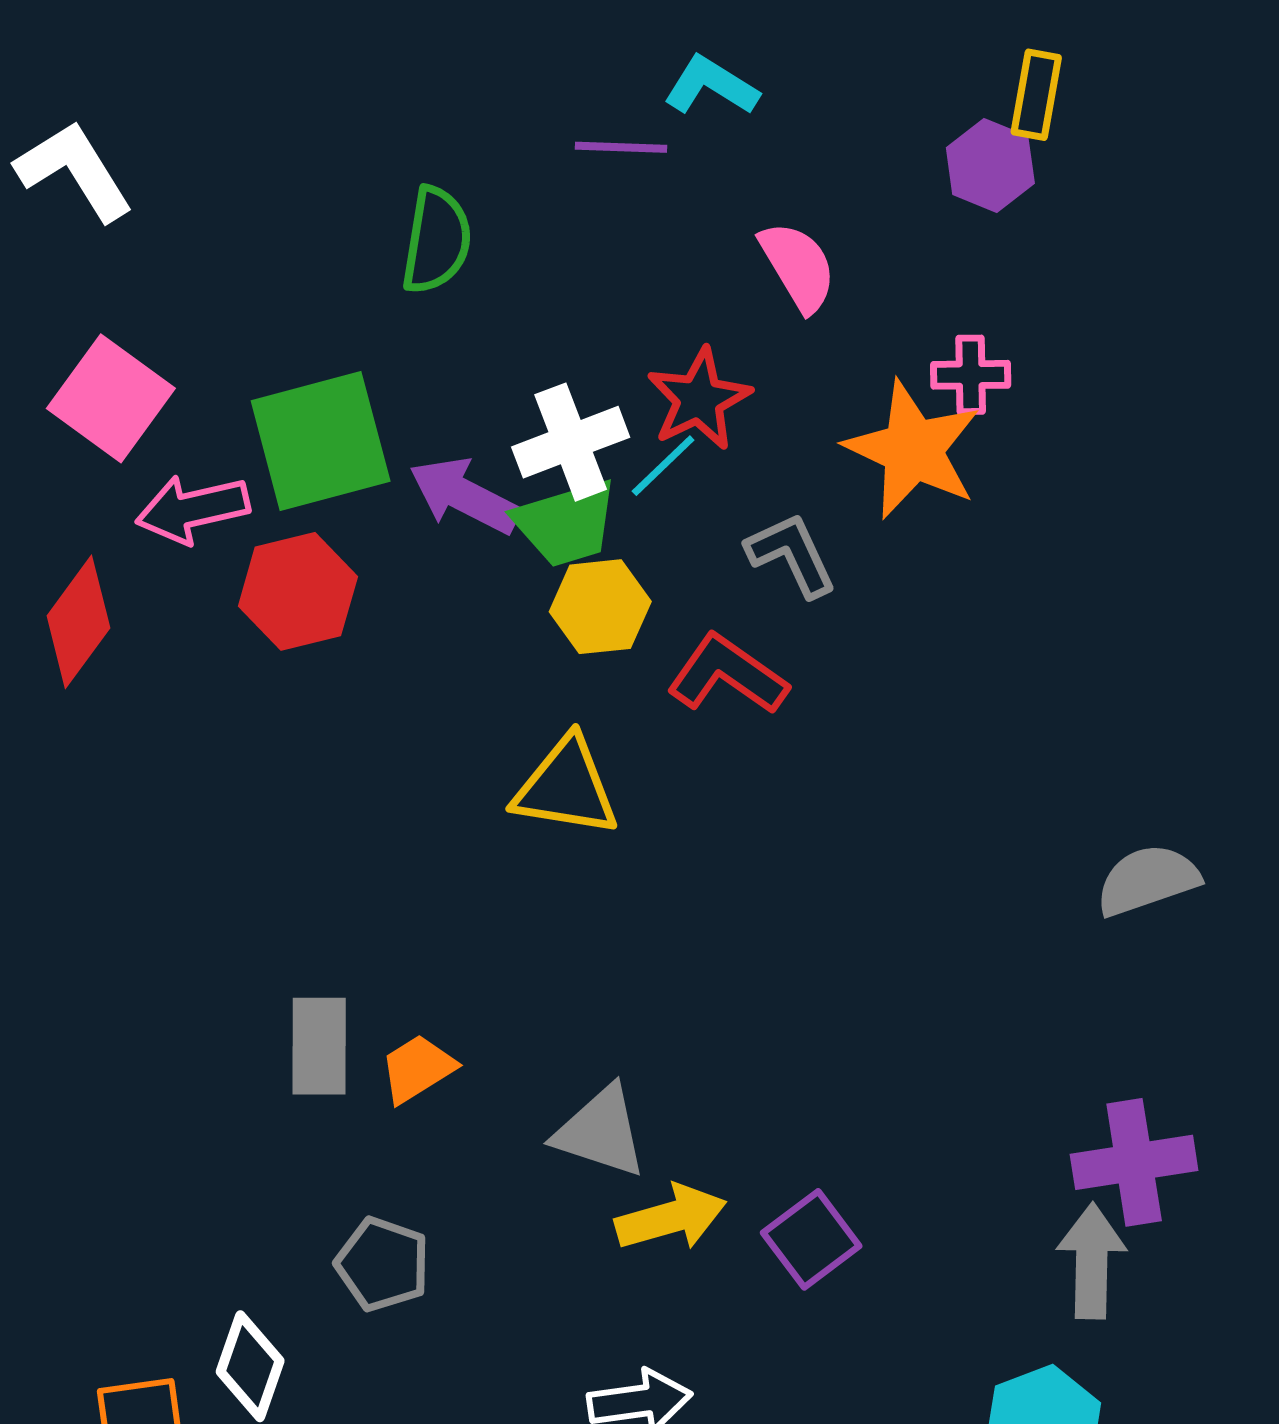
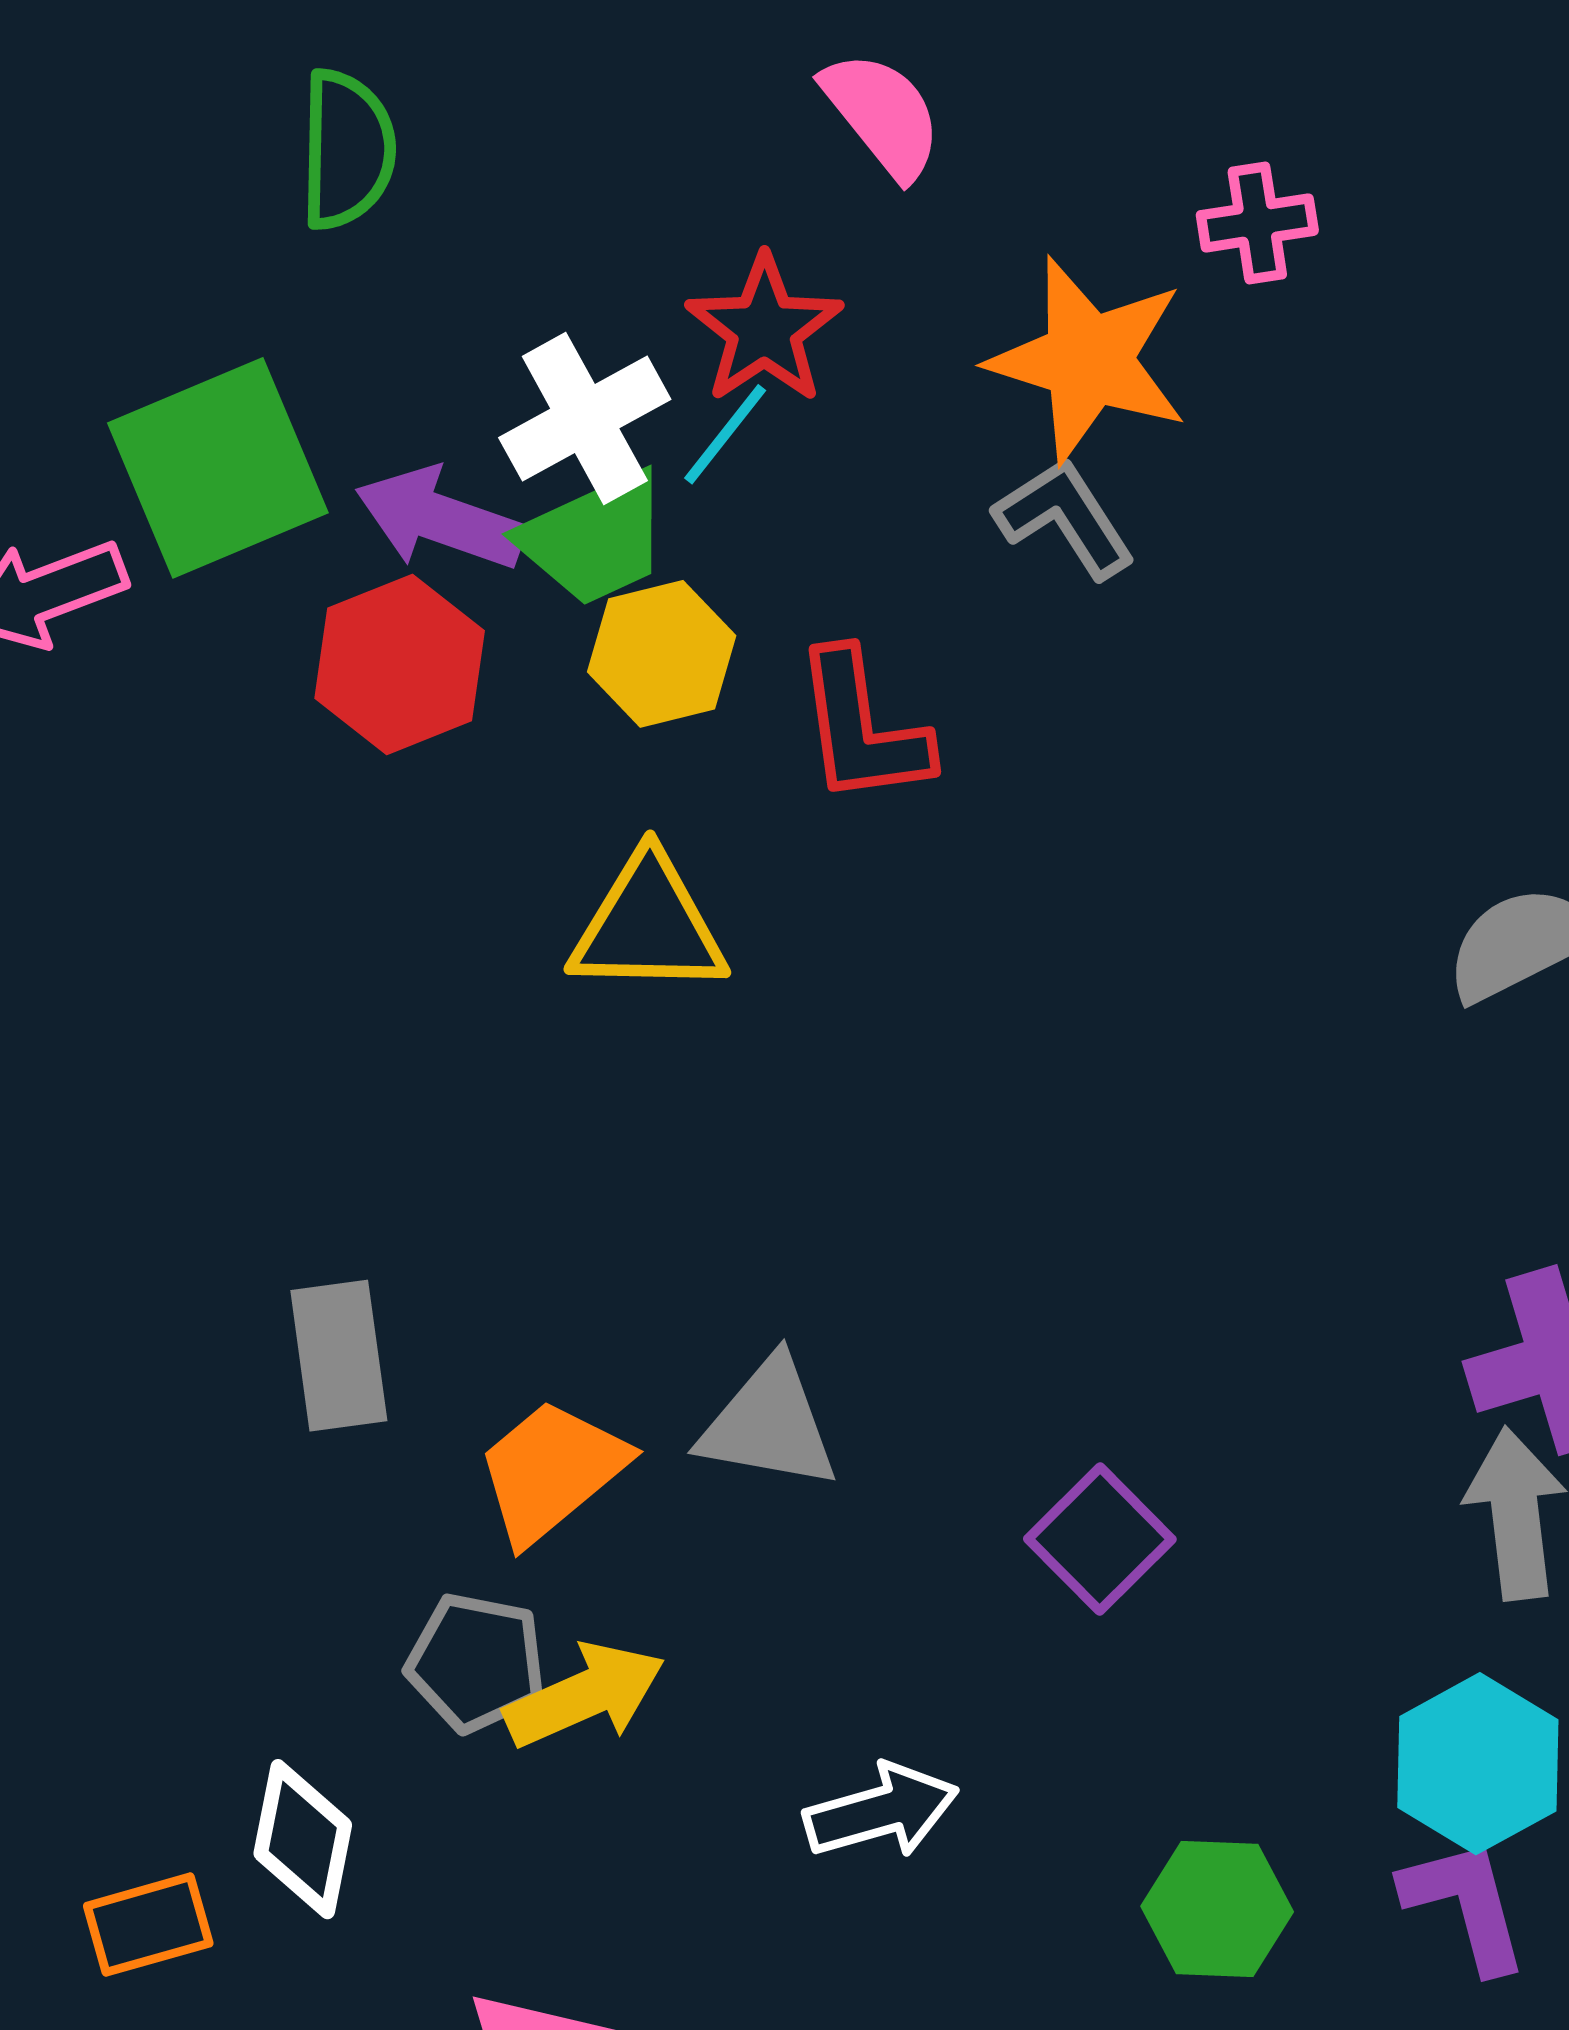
pink cross: (971, 375) -> (1257, 223), moved
gray L-shape: (791, 555) -> (1065, 518), moved
red hexagon: (298, 591) -> (400, 664), moved
red L-shape: (727, 675) -> (862, 728), turned -125
orange trapezoid: (417, 1069) -> (551, 1471), moved, size x1.4
yellow arrow: (671, 1218) -> (585, 1695), moved

